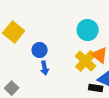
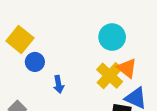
blue circle: (40, 50) -> (35, 62), moved

